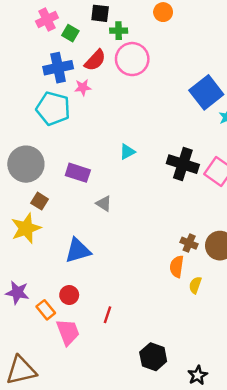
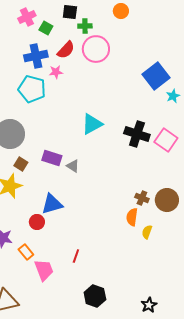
cyan triangle: (127, 152) -> (92, 124), size x1.6
purple rectangle: (78, 173) -> (52, 158), moved
red circle: (69, 295) -> (37, 222), moved
black hexagon: (153, 357) -> (95, 296), moved

